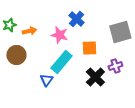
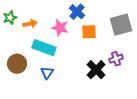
orange square: (89, 48) -> (89, 32), moved
brown circle: (16, 55) -> (17, 64), moved
cyan rectangle: (61, 62) -> (44, 48), moved, turned 70

